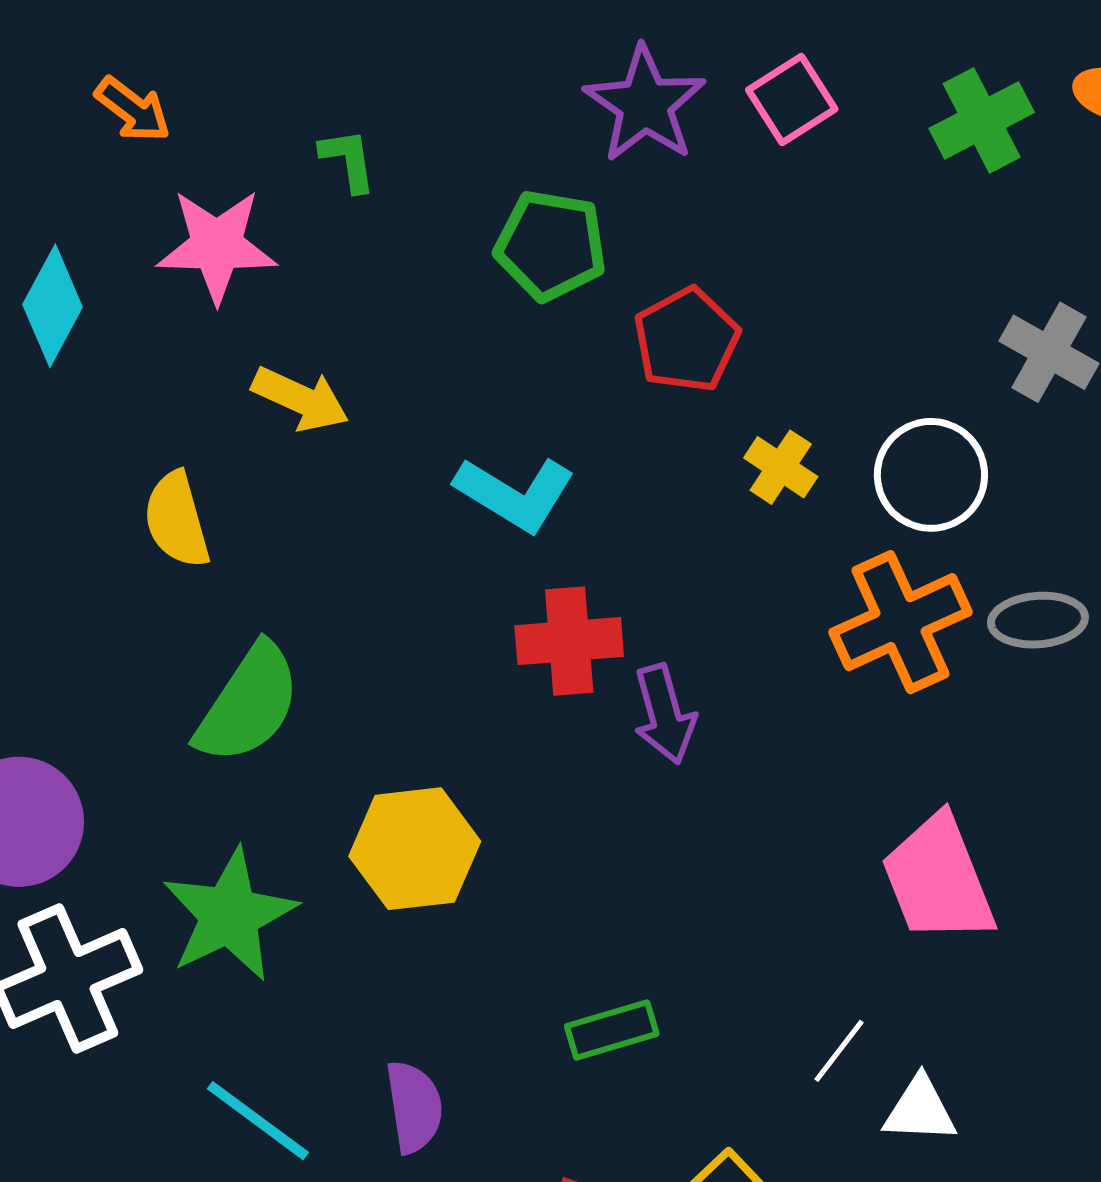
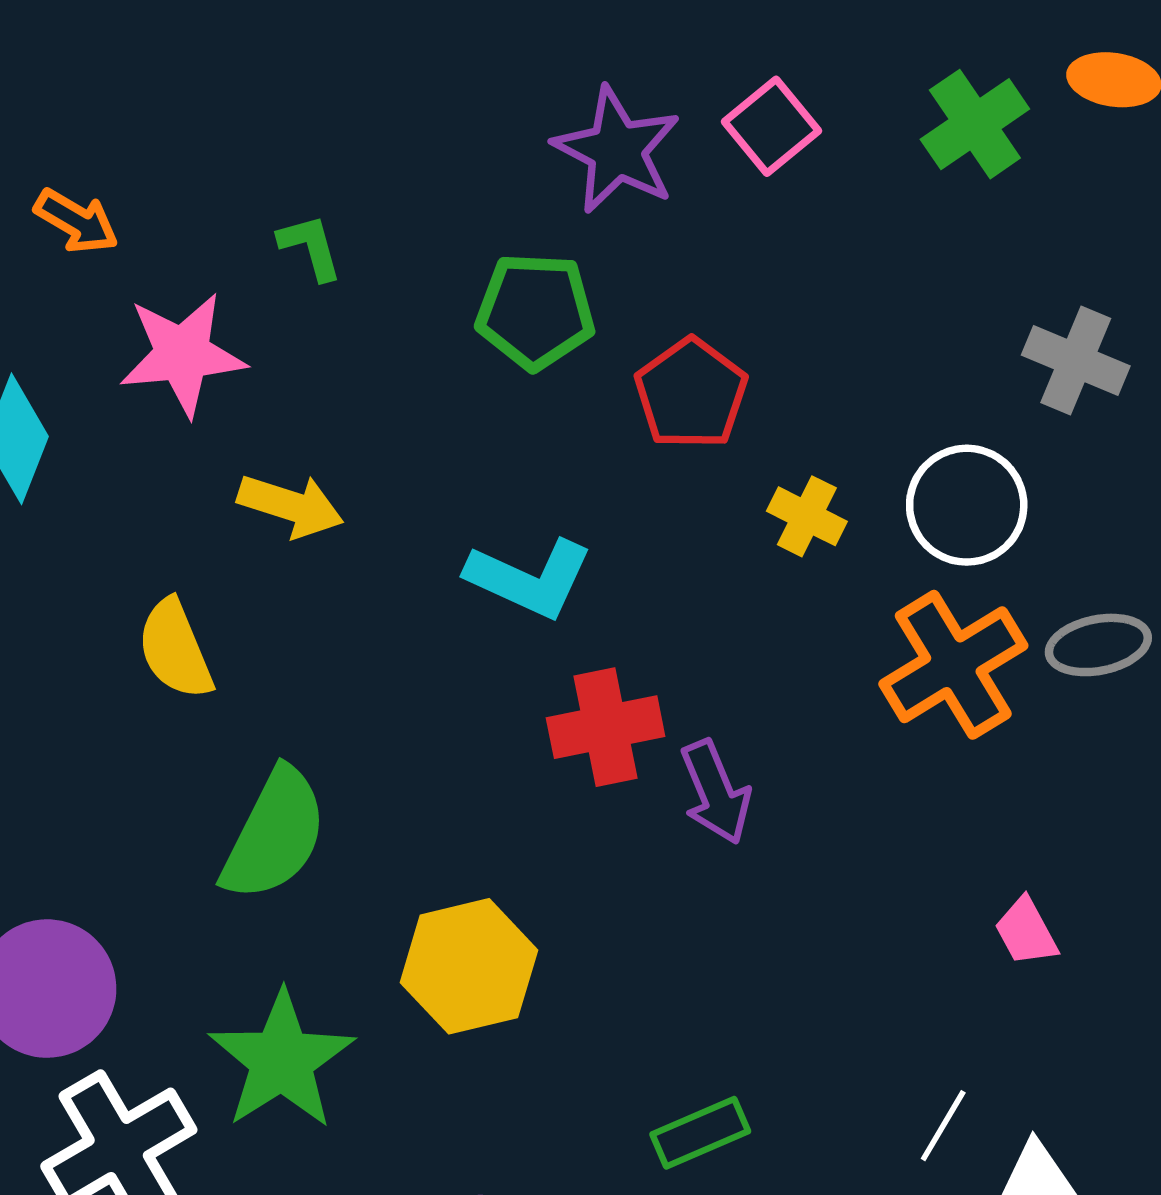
pink trapezoid: (938, 879) -> (1026, 932), size x0.5

